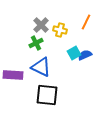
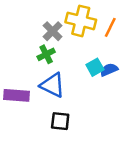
yellow cross: (60, 30) -> (81, 21), moved, size x1.6
black square: (47, 95) -> (60, 121), size x0.7

